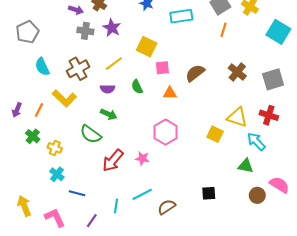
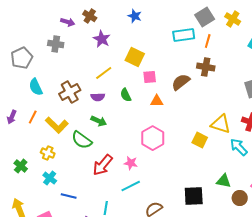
cyan rectangle: (181, 16) -> (184, 35), moved
gray cross: (85, 31) -> (56, 44), moved
gray pentagon: (27, 32) -> (22, 58), moved
cyan semicircle: (42, 67) -> (36, 87), moved
brown cross: (78, 69) -> (70, 92), moved
brown cross: (237, 72) -> (206, 67), moved, turned -30
yellow L-shape: (64, 98) -> (57, 125), moved
green cross: (33, 136) -> (21, 166), moved
green triangle: (246, 166) -> (224, 181), moved
black square: (209, 193) -> (194, 196), size x1.5
cyan line: (142, 194) -> (131, 186), moved

